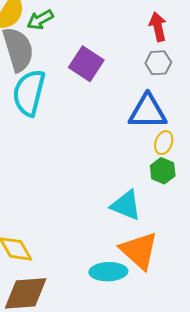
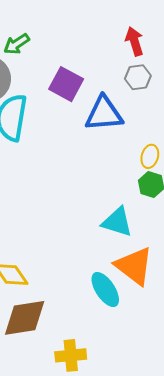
blue triangle: (148, 112) -> (104, 114), moved
cyan ellipse: (108, 272) -> (105, 290), turned 63

